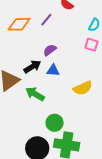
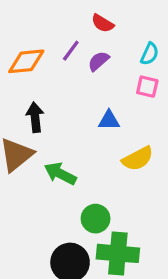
purple semicircle: (50, 50) -> (99, 61), moved
black arrow: (32, 67) -> (35, 117), moved, turned -60
blue triangle: (53, 70) -> (109, 120), moved

